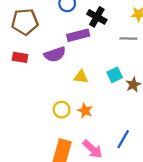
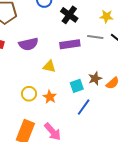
purple rectangle: (78, 35) -> (70, 44), moved
cyan square: (115, 75) -> (77, 86), moved
blue line: (123, 139) -> (84, 107), moved

